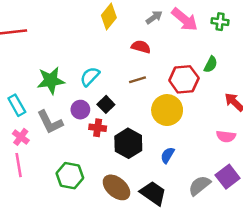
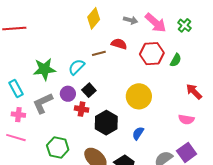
gray arrow: (154, 17) -> (131, 20), turned 48
green cross: (220, 22) -> (184, 25), turned 32
red hexagon: (184, 79) -> (152, 54), moved
brown line: (138, 80) -> (99, 53), moved
gray L-shape: (50, 122) -> (43, 103), turned 90
pink cross: (21, 137) -> (18, 115), turned -32
pink line: (19, 165) -> (16, 138), turned -66

